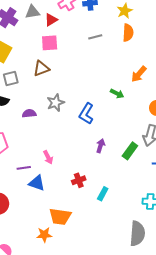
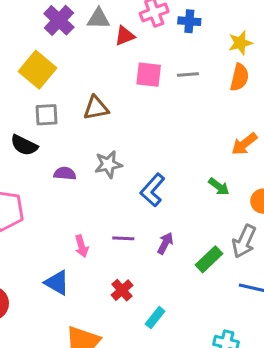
pink square: (50, 43) -> (149, 75), moved
green arrow: (117, 94) -> (219, 187), moved
purple line: (24, 168) -> (123, 238), moved
red cross: (79, 180) -> (122, 290), turned -32

